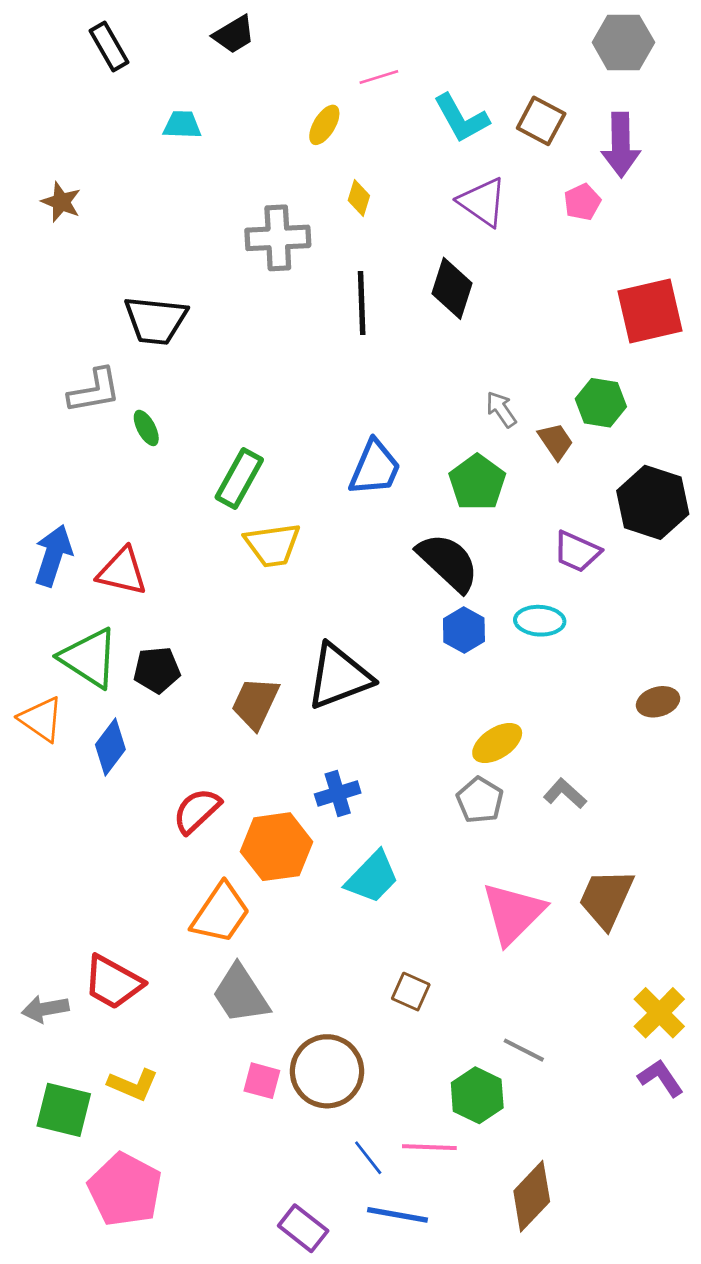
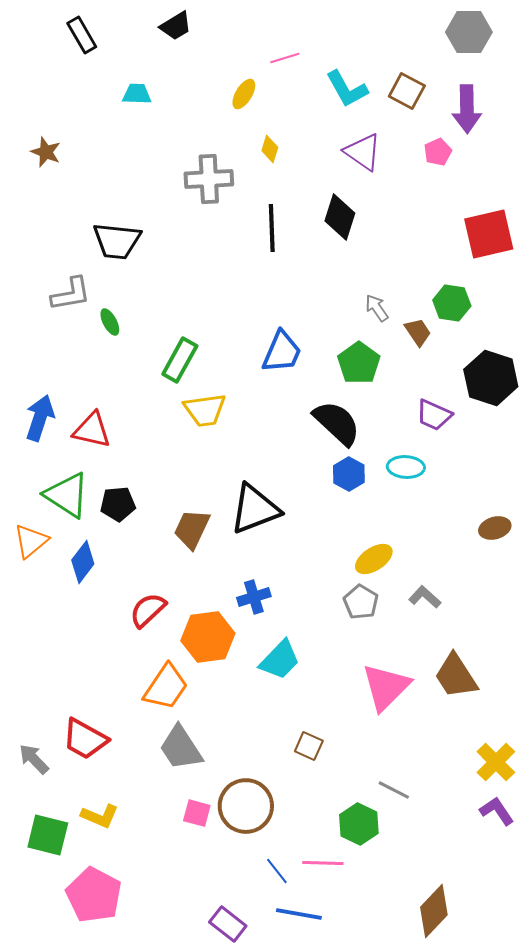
orange triangle: (41, 719) -> (31, 541), turned 45
brown trapezoid: (606, 899) -> (456, 676), turned -57
gray arrow: (45, 1009) -> (34, 759), turned 56
brown diamond: (532, 1196) -> (434, 911), moved

